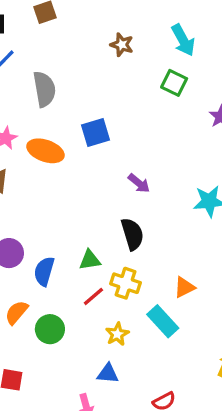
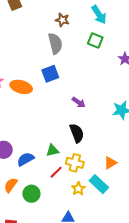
gray semicircle: (44, 89) -> (55, 43), moved
blue semicircle: (44, 271) -> (26, 159), turned 48
yellow star: (117, 334) -> (78, 189), moved

